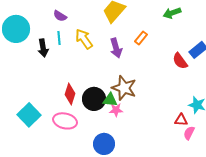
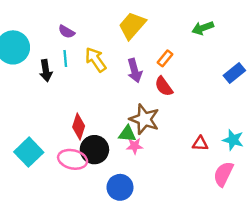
red semicircle: (180, 61) -> (164, 86), moved
black circle: (94, 99) -> (94, 150), moved
red triangle: (181, 120) -> (200, 144), moved
pink semicircle: (189, 133) -> (223, 174), size x1.5

